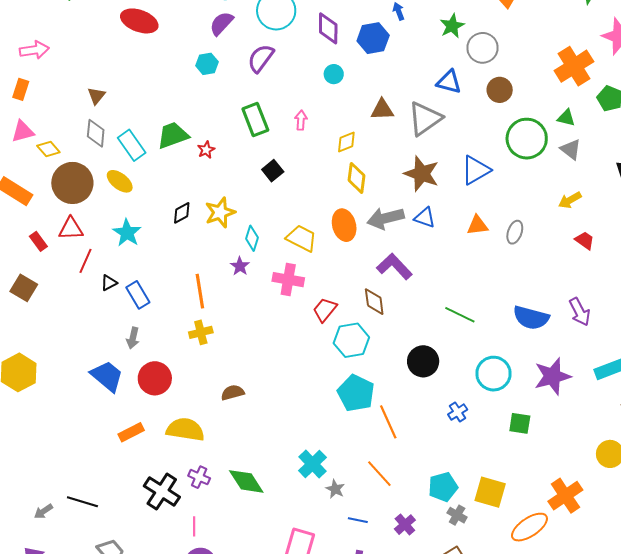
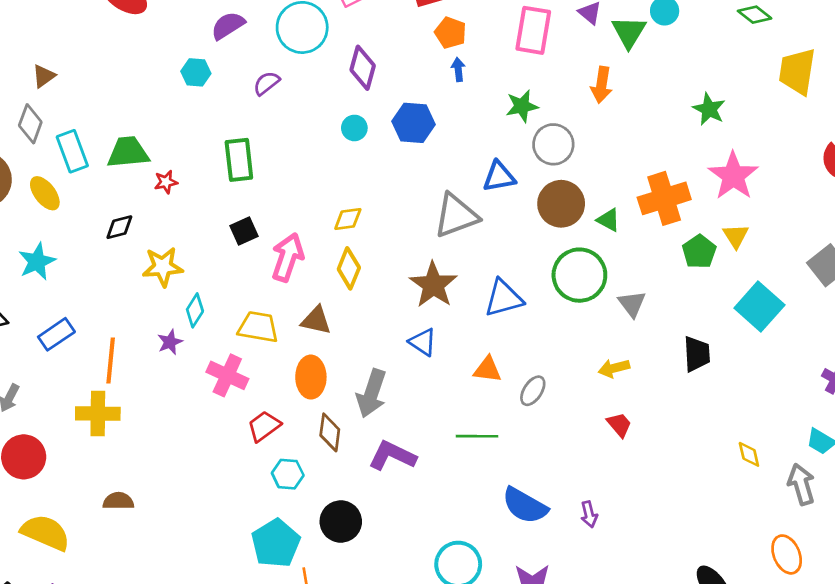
blue hexagon: (373, 38) -> (413, 123), moved
purple semicircle: (261, 58) -> (266, 83), size x0.7
blue triangle: (449, 82) -> (499, 177), turned -40
brown circle: (500, 90) -> (561, 204), size x1.4
brown triangle: (382, 110) -> (316, 320), moved
green triangle: (566, 118) -> (608, 220), moved
pink arrow: (301, 120) -> (288, 257), moved, size x1.8
black diamond: (182, 213) -> (119, 227), moved
gray arrow: (386, 218) -> (372, 393), moved, turned -72
orange ellipse: (344, 225) -> (311, 377), moved
yellow trapezoid: (302, 238) -> (258, 327), turned -32
purple L-shape: (394, 266) -> (392, 456), moved, turned -36
blue rectangle: (138, 295) -> (56, 334), moved, turned 72
purple arrow: (580, 312) -> (589, 514), size x0.7
green line: (460, 315) -> (477, 436), moved, turned -40
yellow cross: (201, 332) -> (98, 414), size x1.4
cyan hexagon: (351, 340) -> (288, 474), size x0.7
black circle: (423, 361) -> (341, 522), moved

